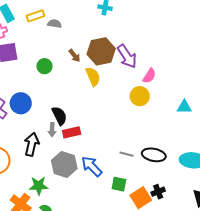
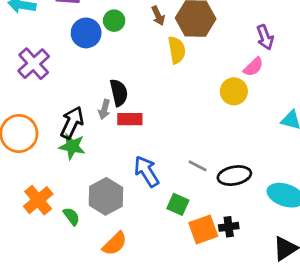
purple arrow: (127, 56) -> (265, 37), moved, size x0.7
blue circle: (21, 103) -> (86, 33), moved
black ellipse: (154, 155) -> (234, 176), turned -35
gray hexagon: (64, 165) -> (106, 196), moved
green star: (39, 186) -> (72, 146), moved

